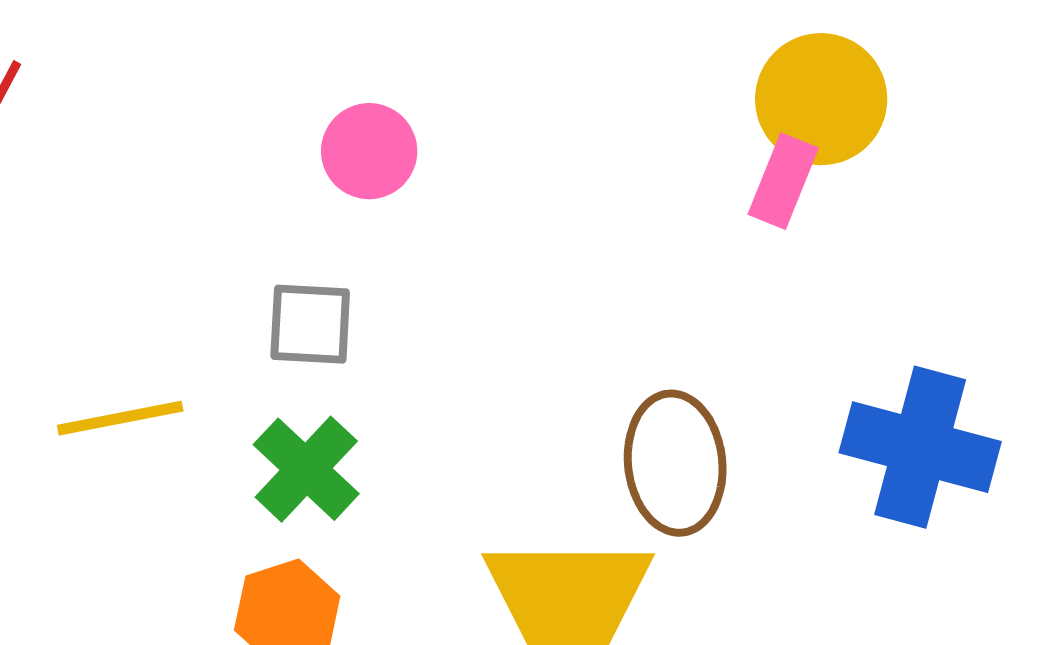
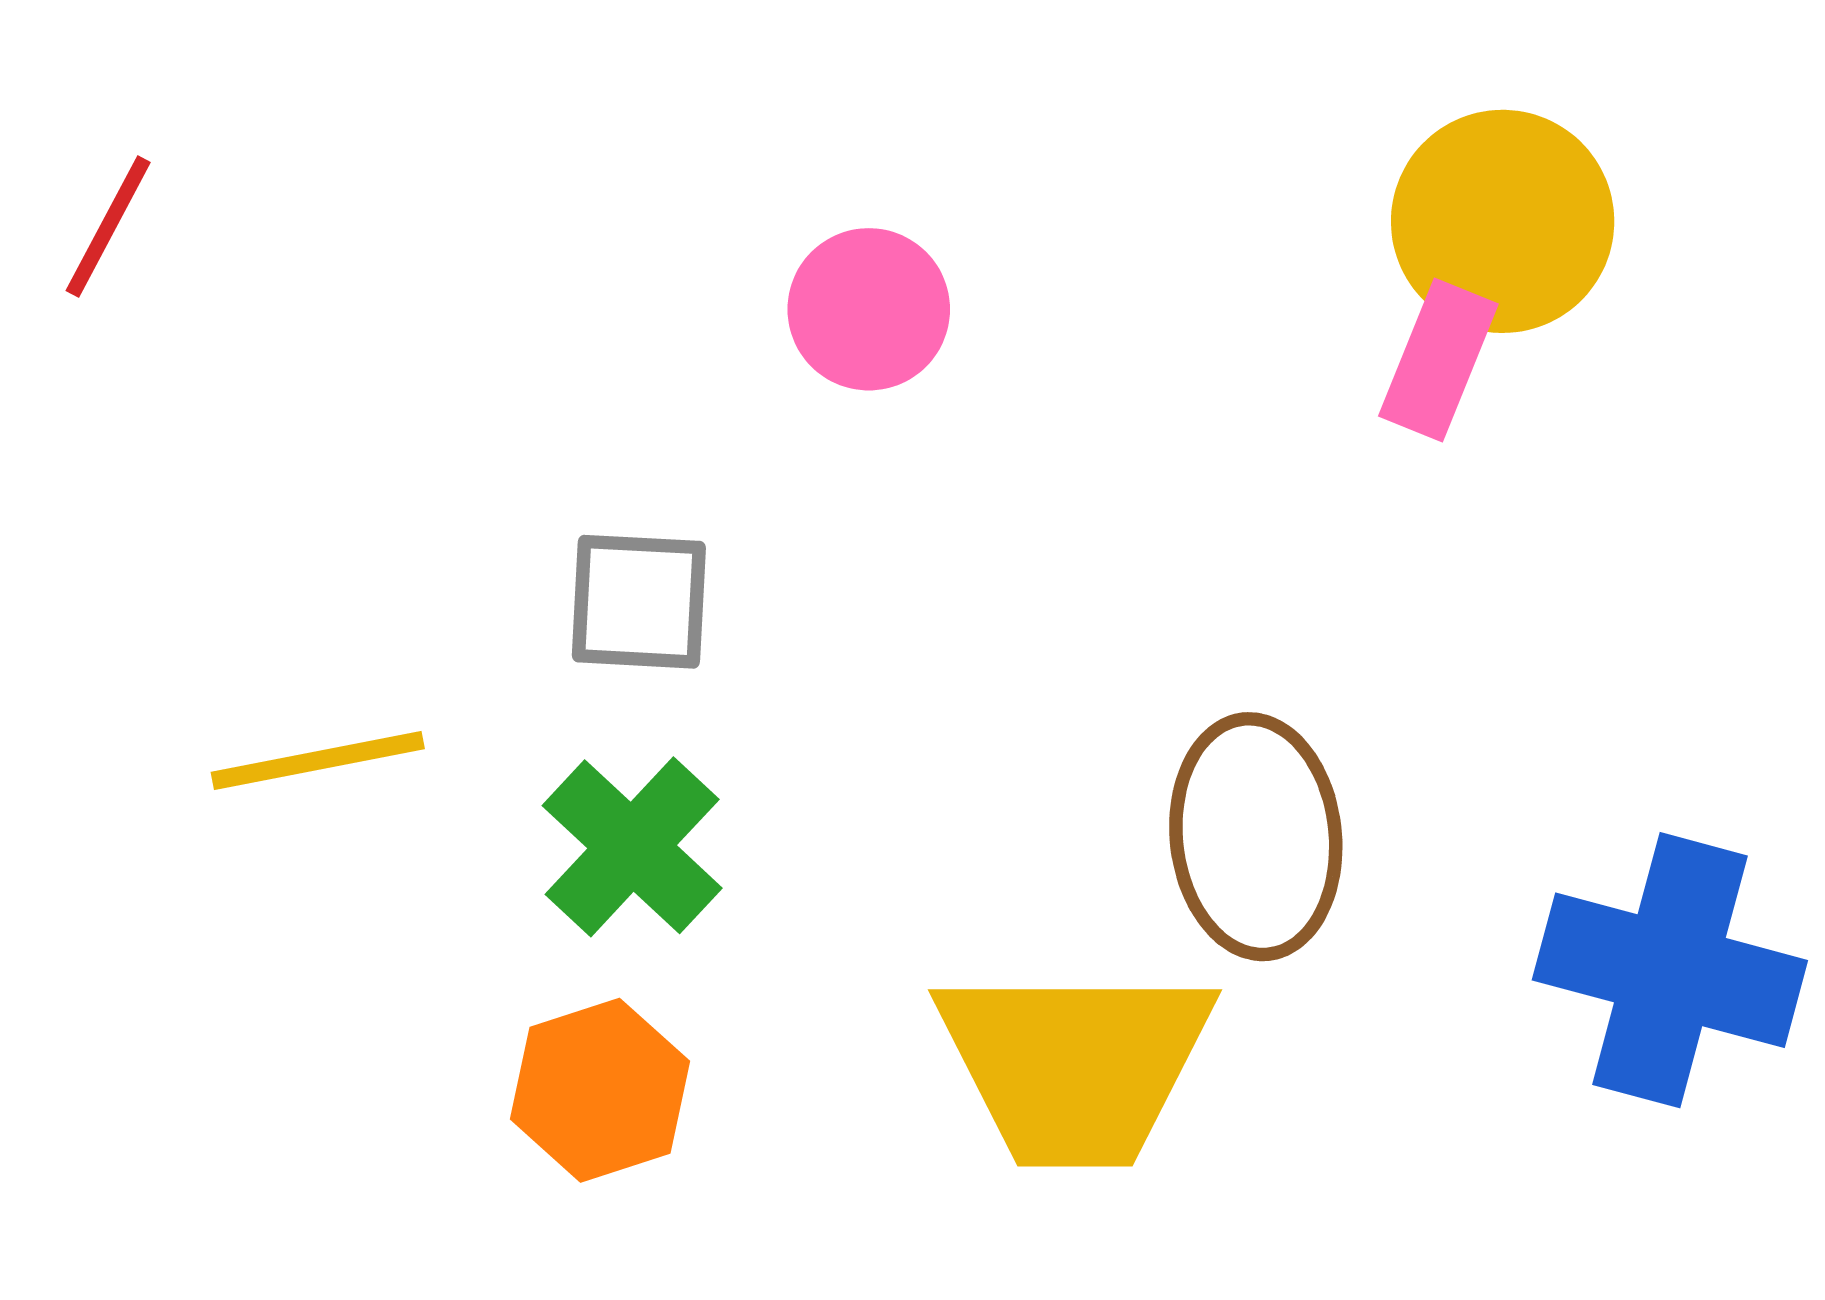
pink circle: (369, 151) -> (869, 309), moved
blue cross: (920, 447) -> (1670, 970), moved

